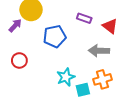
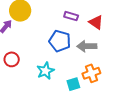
blue pentagon: (55, 36) -> (60, 41), moved, turned 30
cyan star: (66, 77) -> (45, 71), moved

